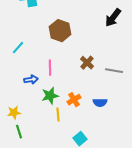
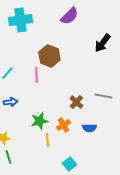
brown cross: (87, 63) -> (76, 102), moved
pink line: (50, 68) -> (36, 75), moved
blue arrow: (31, 80) -> (10, 102), moved

